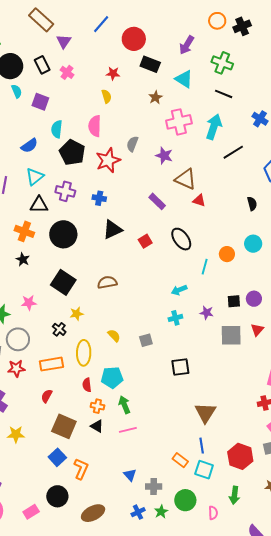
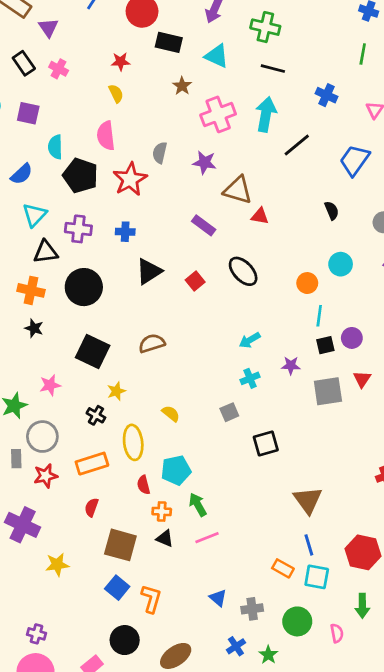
cyan line: (205, 267) -> (319, 316), moved
gray square: (146, 340) -> (229, 412), moved
green star: (161, 512) -> (268, 655), moved

